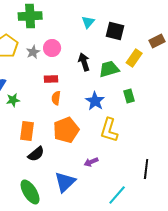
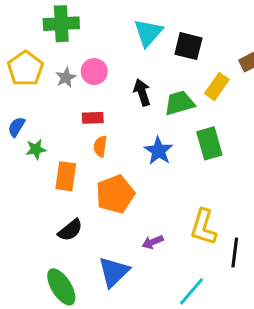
cyan triangle: (88, 22) -> (148, 33), size x1.5
green rectangle: (129, 96) -> (209, 143), size x1.5
yellow L-shape: (109, 130) -> (203, 227), moved
orange rectangle: (27, 131) -> (66, 176), moved

